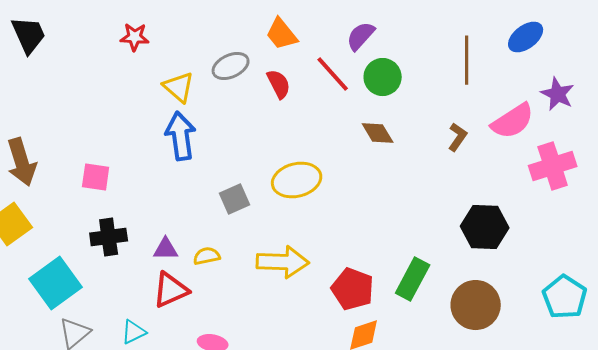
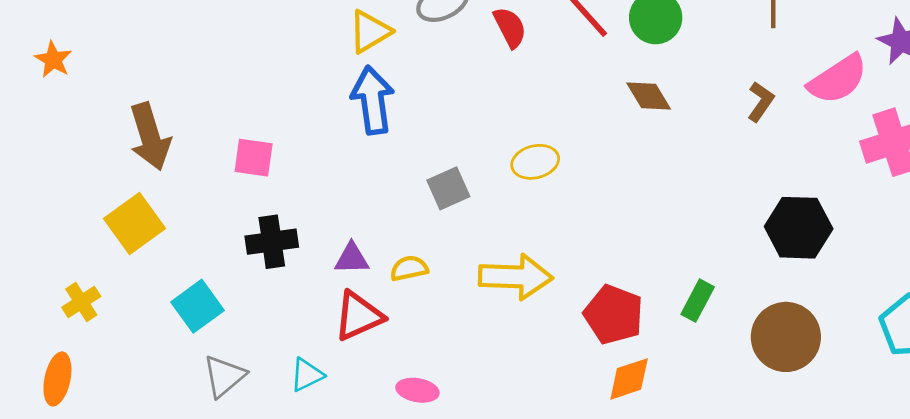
yellow triangle: (179, 87) -> (370, 32), turned 48
yellow ellipse: (297, 180) -> (535, 162), size x0.7
green rectangle: (413, 279) -> (698, 301), size x0.7
cyan square: (56, 283) -> (198, 306), size x0.7

